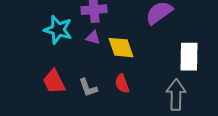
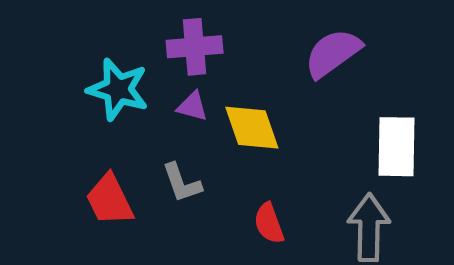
red semicircle: (122, 84) -> (269, 223), moved
gray L-shape: (88, 88) -> (182, 183), moved

